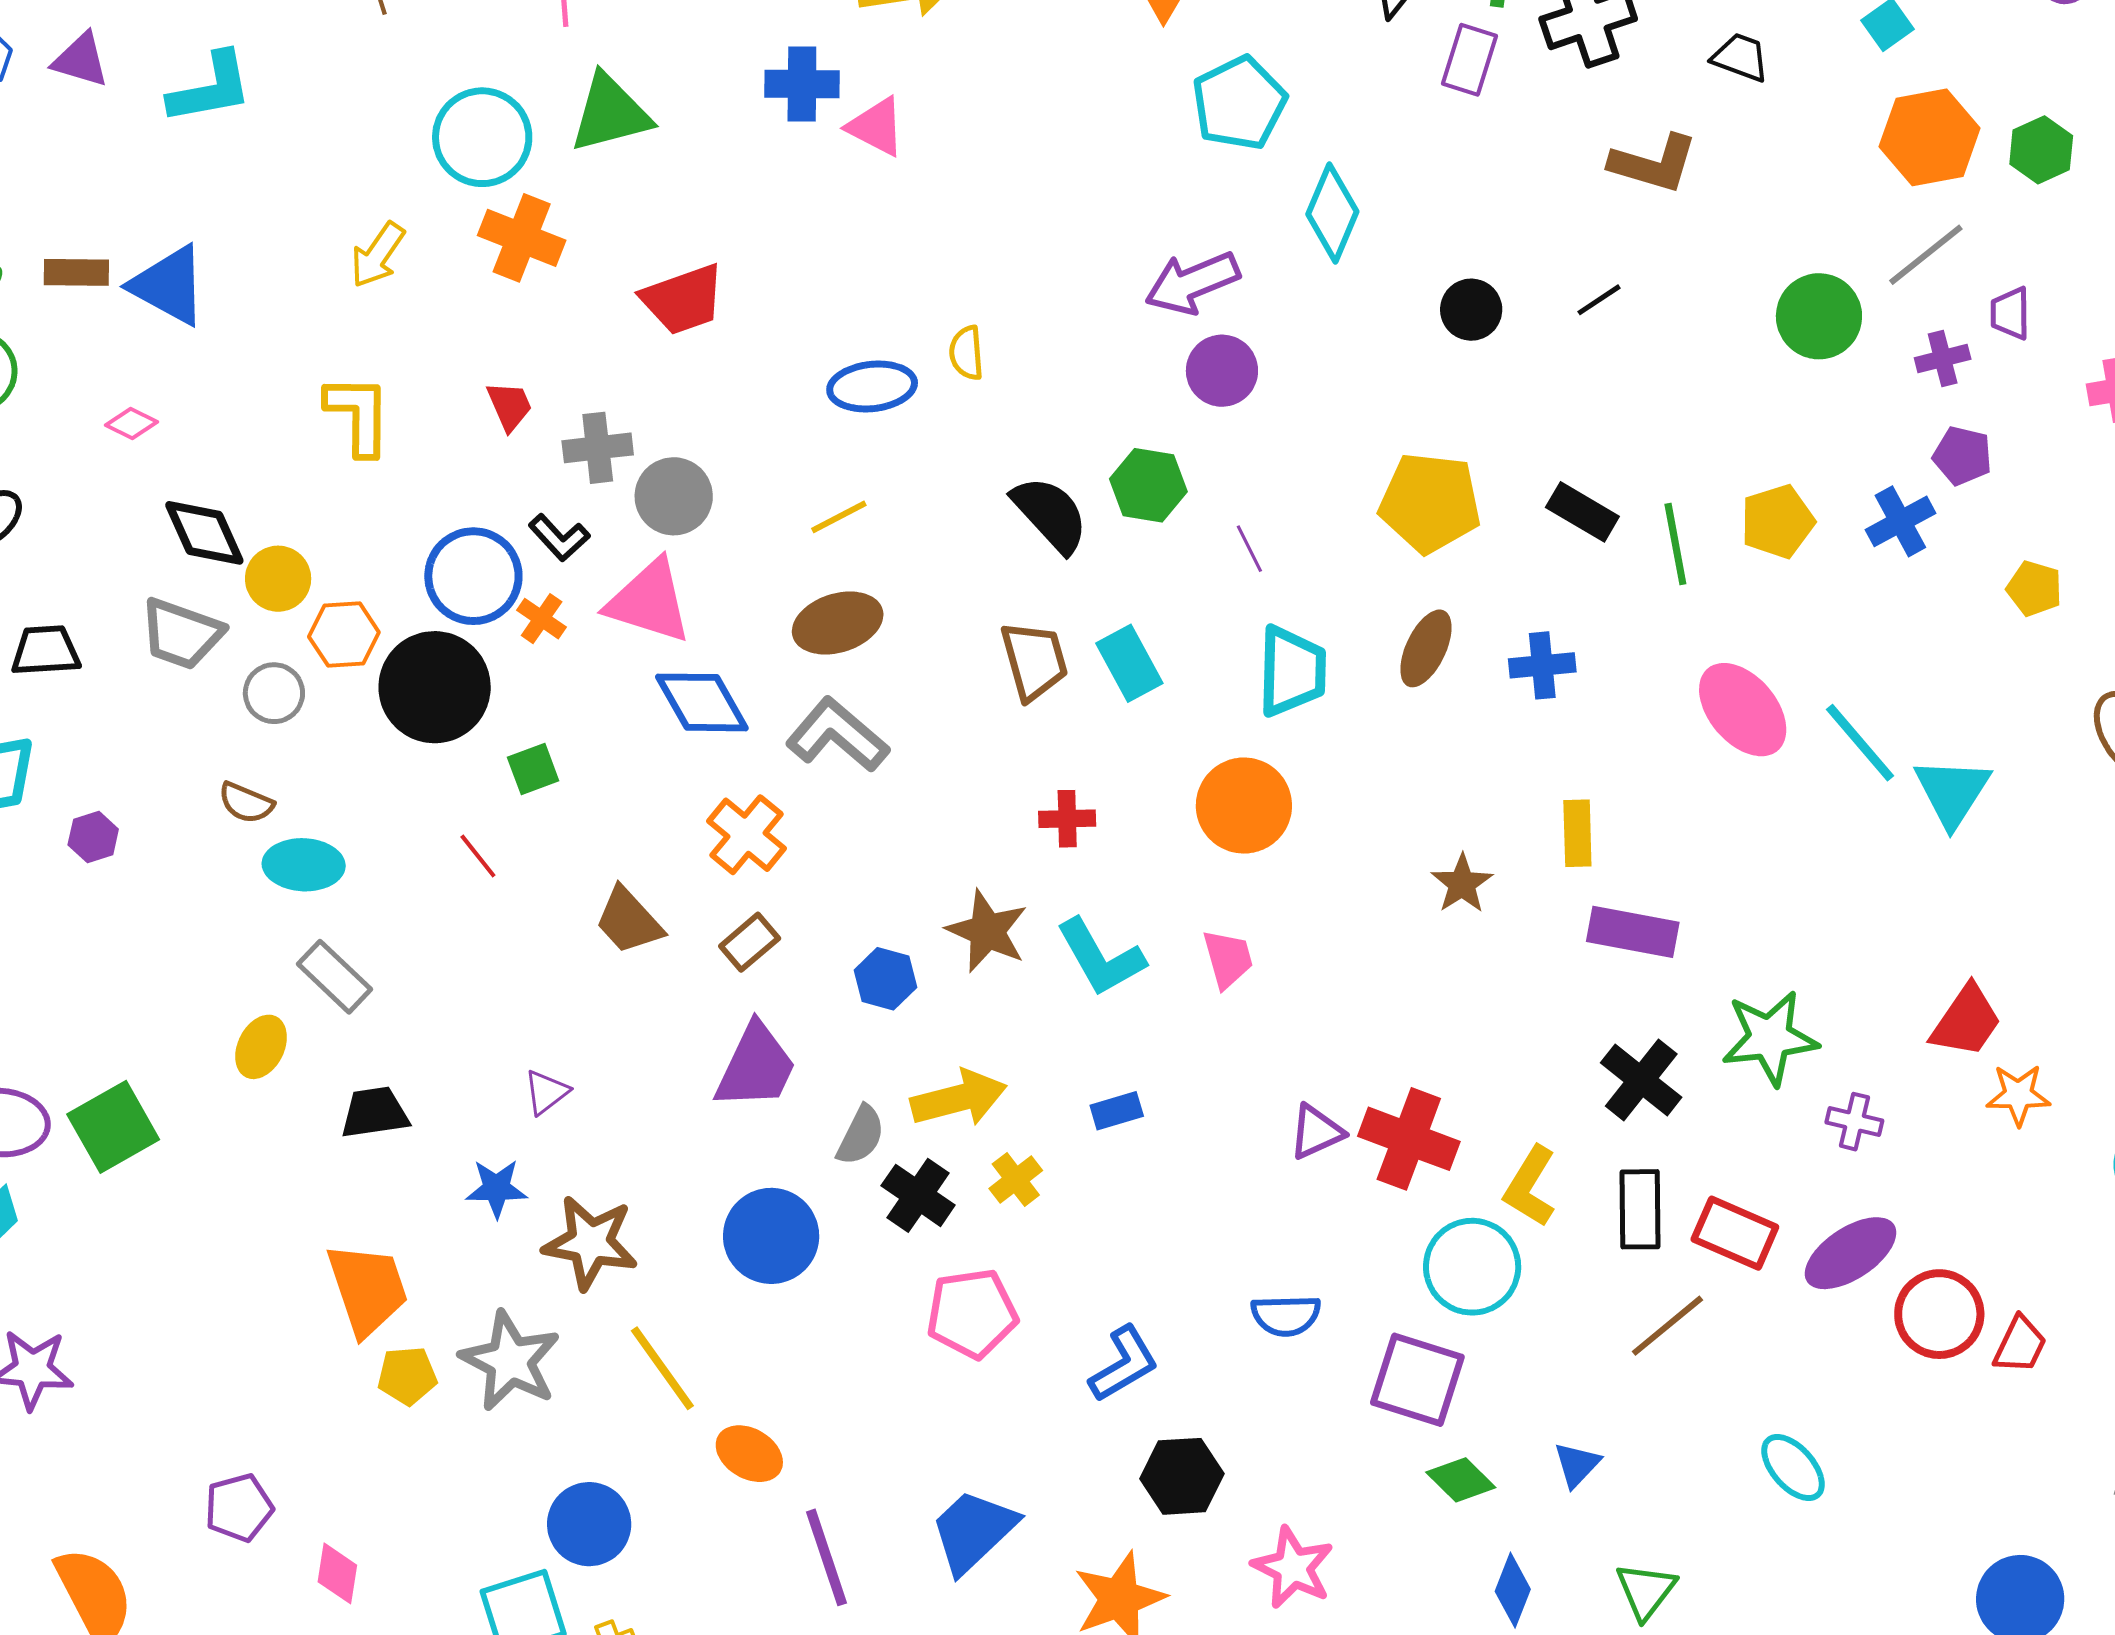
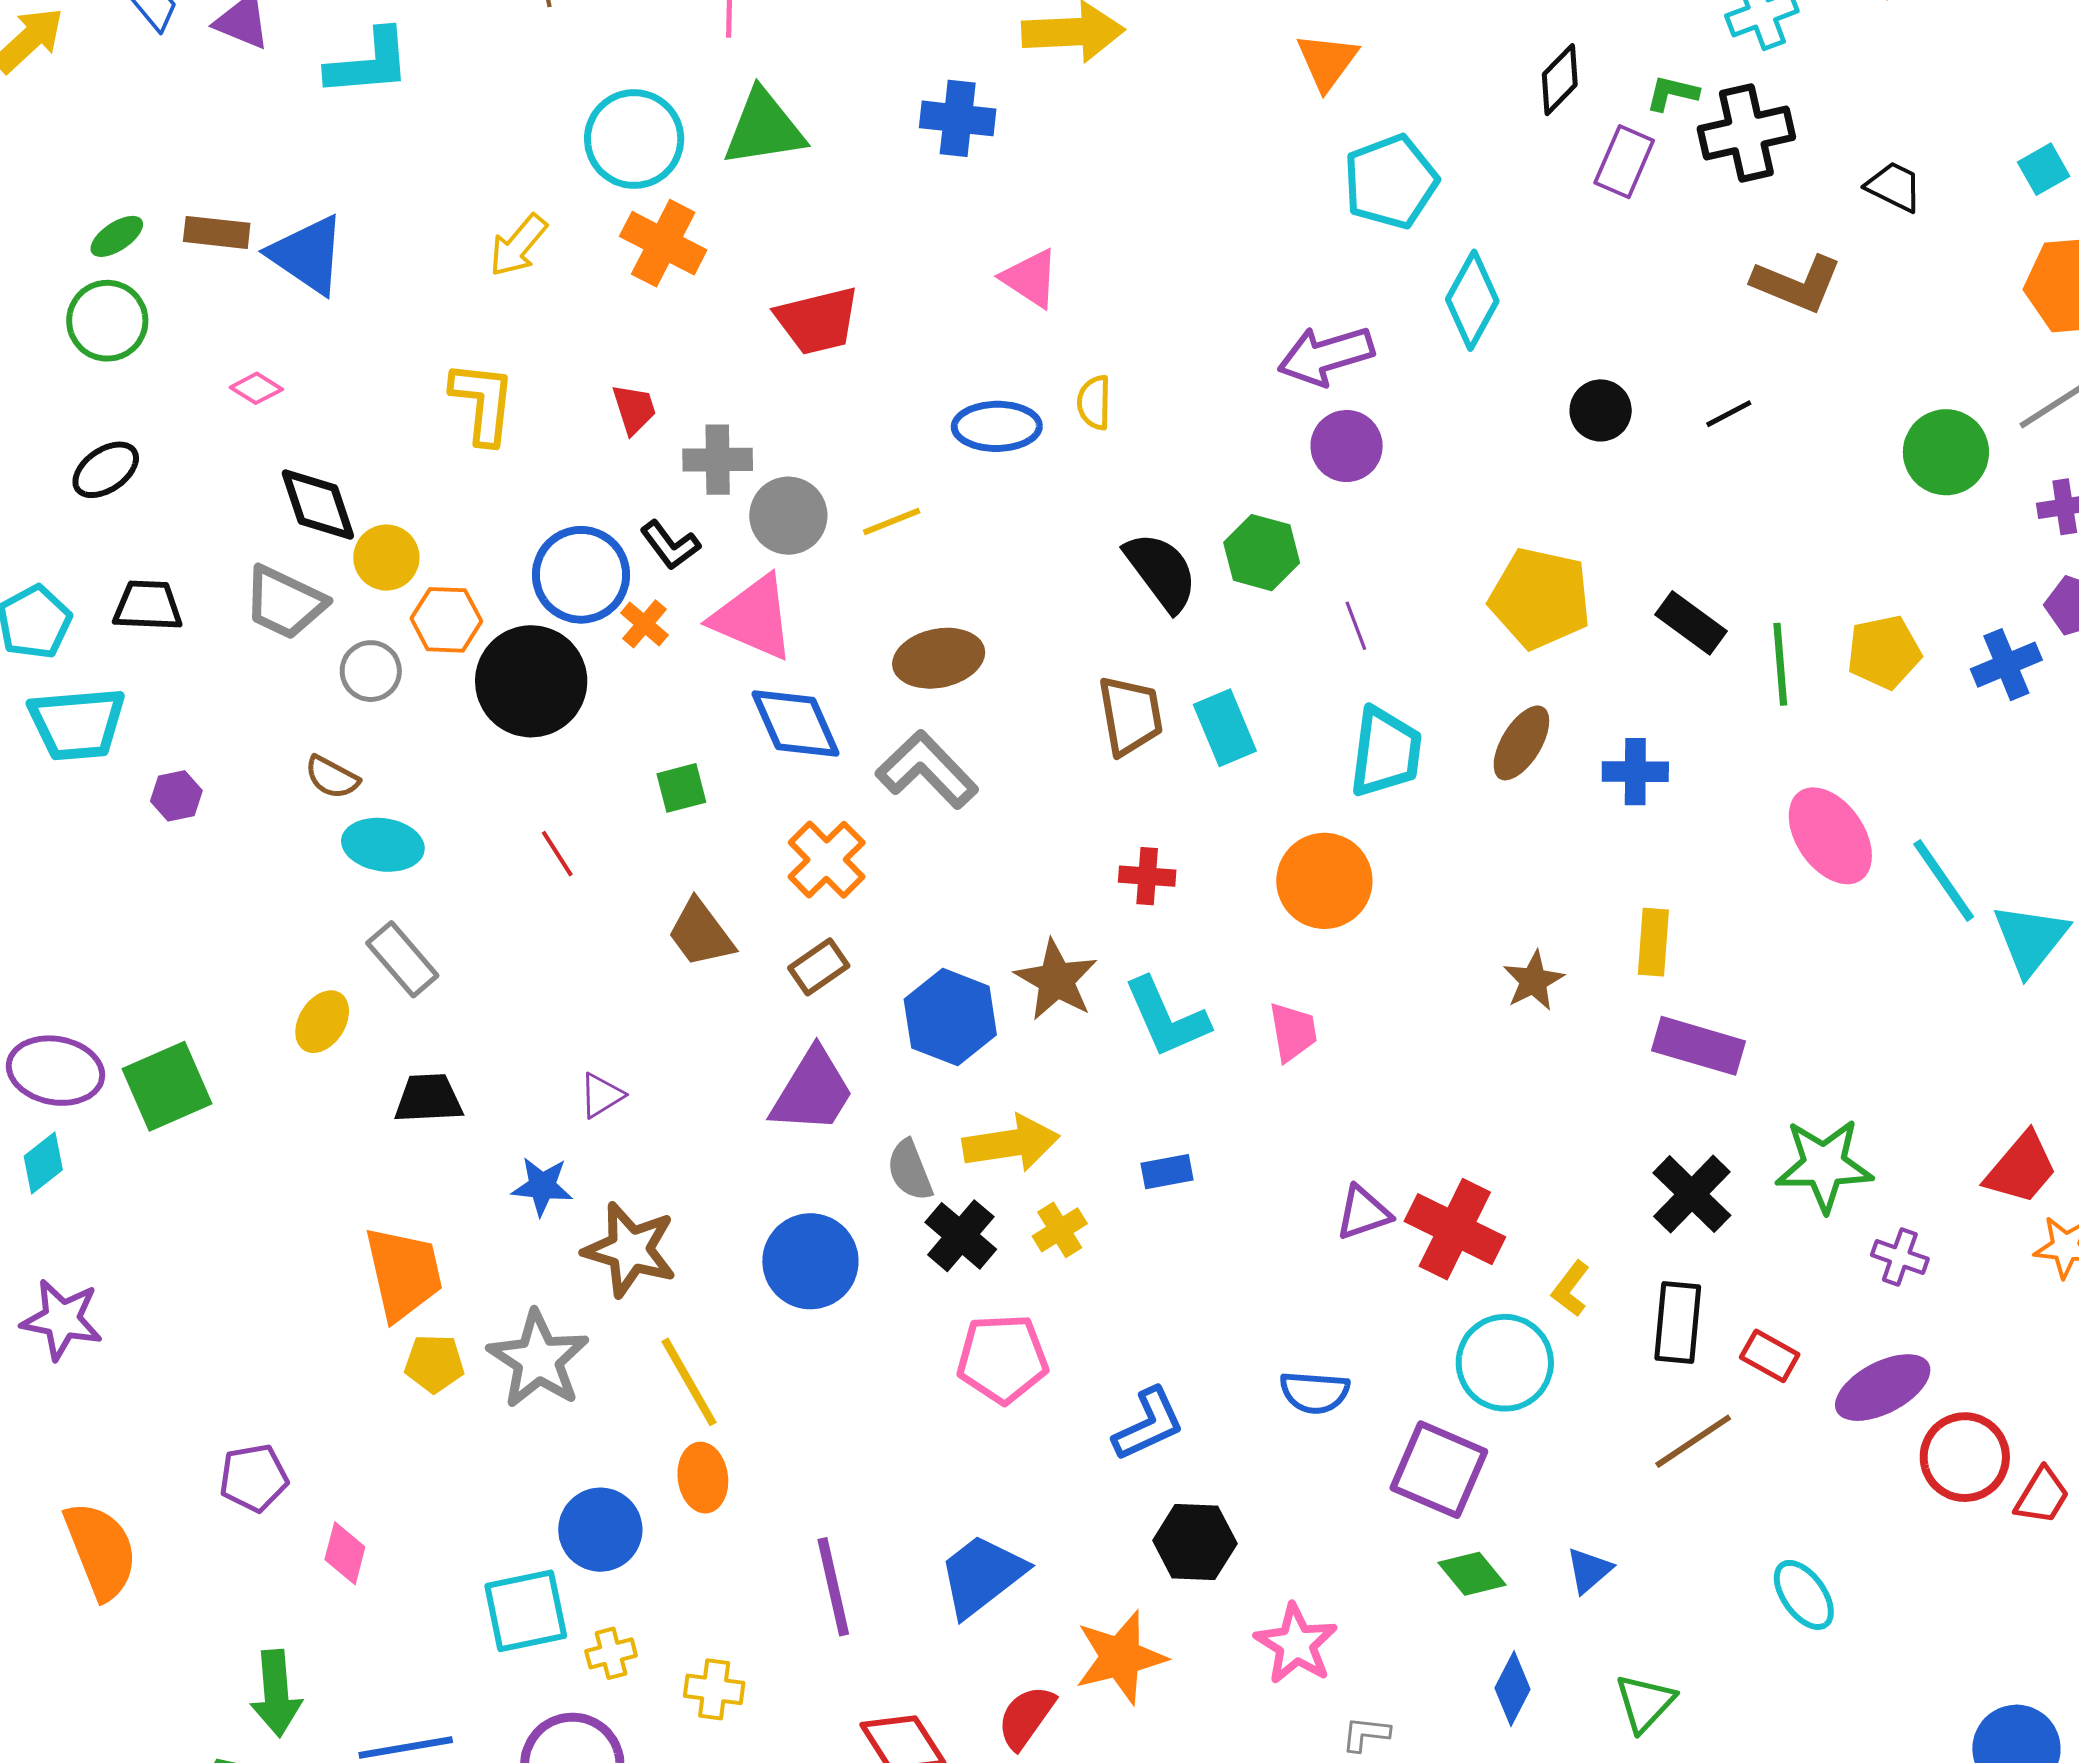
pink triangle: (876, 127) -> (1030, 278), moved
yellow line: (839, 517) -> (892, 522), moved
green square: (533, 769) -> (681, 788), moved
blue hexagon: (885, 979) -> (950, 1017), size x1.5
gray semicircle: (861, 1135) -> (910, 1170), turned 126
yellow L-shape: (1530, 1186) -> (1571, 1289), size x0.7
red rectangle: (1735, 1233) -> (1770, 1356), size x0.7
orange ellipse: (749, 1454) -> (703, 1478), moved, turned 46

